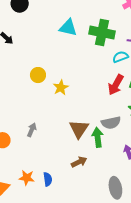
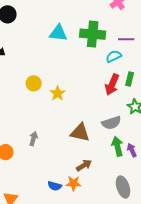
brown triangle: (79, 129) -> (80, 133), turned -45
green arrow: (98, 137) -> (117, 146), moved
orange star: (27, 178) -> (73, 183), moved
blue semicircle: (48, 179) -> (55, 186), turned 120

